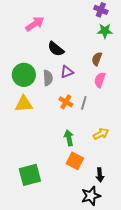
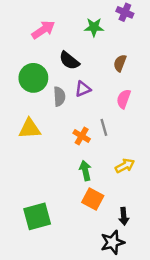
green star: (105, 31) -> (94, 27), moved
brown semicircle: (97, 59) -> (120, 63), moved
green circle: (24, 75) -> (33, 78), moved
orange cross: (66, 102) -> (82, 136), moved
gray line: (84, 103) -> (104, 127), turned -32

